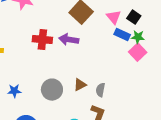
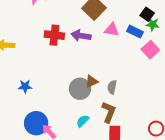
pink triangle: (114, 17) -> (112, 30), moved, turned -42
green star: (138, 37) -> (153, 24), moved
gray circle: (52, 90) -> (80, 89), moved

